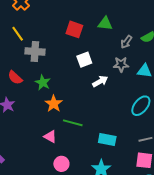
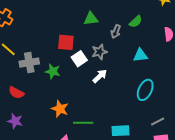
red square: (74, 29) -> (66, 42), moved
gray star: (121, 64) -> (99, 52), moved
green star: (43, 82) -> (53, 71), moved

